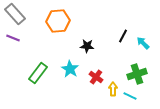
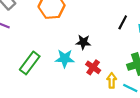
black star: (87, 46) -> (83, 42), moved
cyan star: (70, 69) -> (65, 59), turned -30

